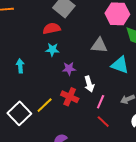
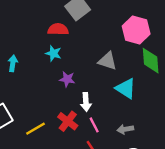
red cross: (70, 97) -> (68, 121), moved
pink line: (101, 102) -> (94, 125), turned -64
yellow line: (45, 105) -> (36, 129), moved

